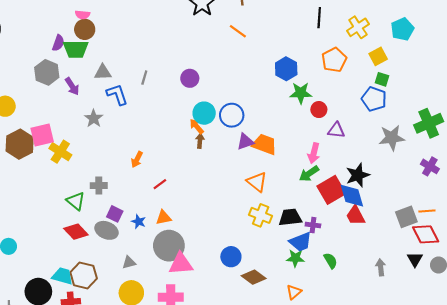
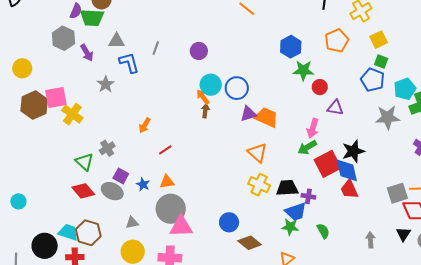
cyan pentagon: (402, 29) -> (405, 89), moved
gray cross: (99, 186) -> (107, 148), turned -35

